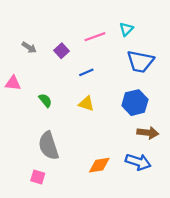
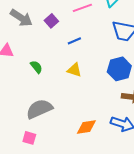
gray arrow: (29, 47) -> (21, 18), size x1.6
gray semicircle: (49, 146) -> (39, 109), turned 84

